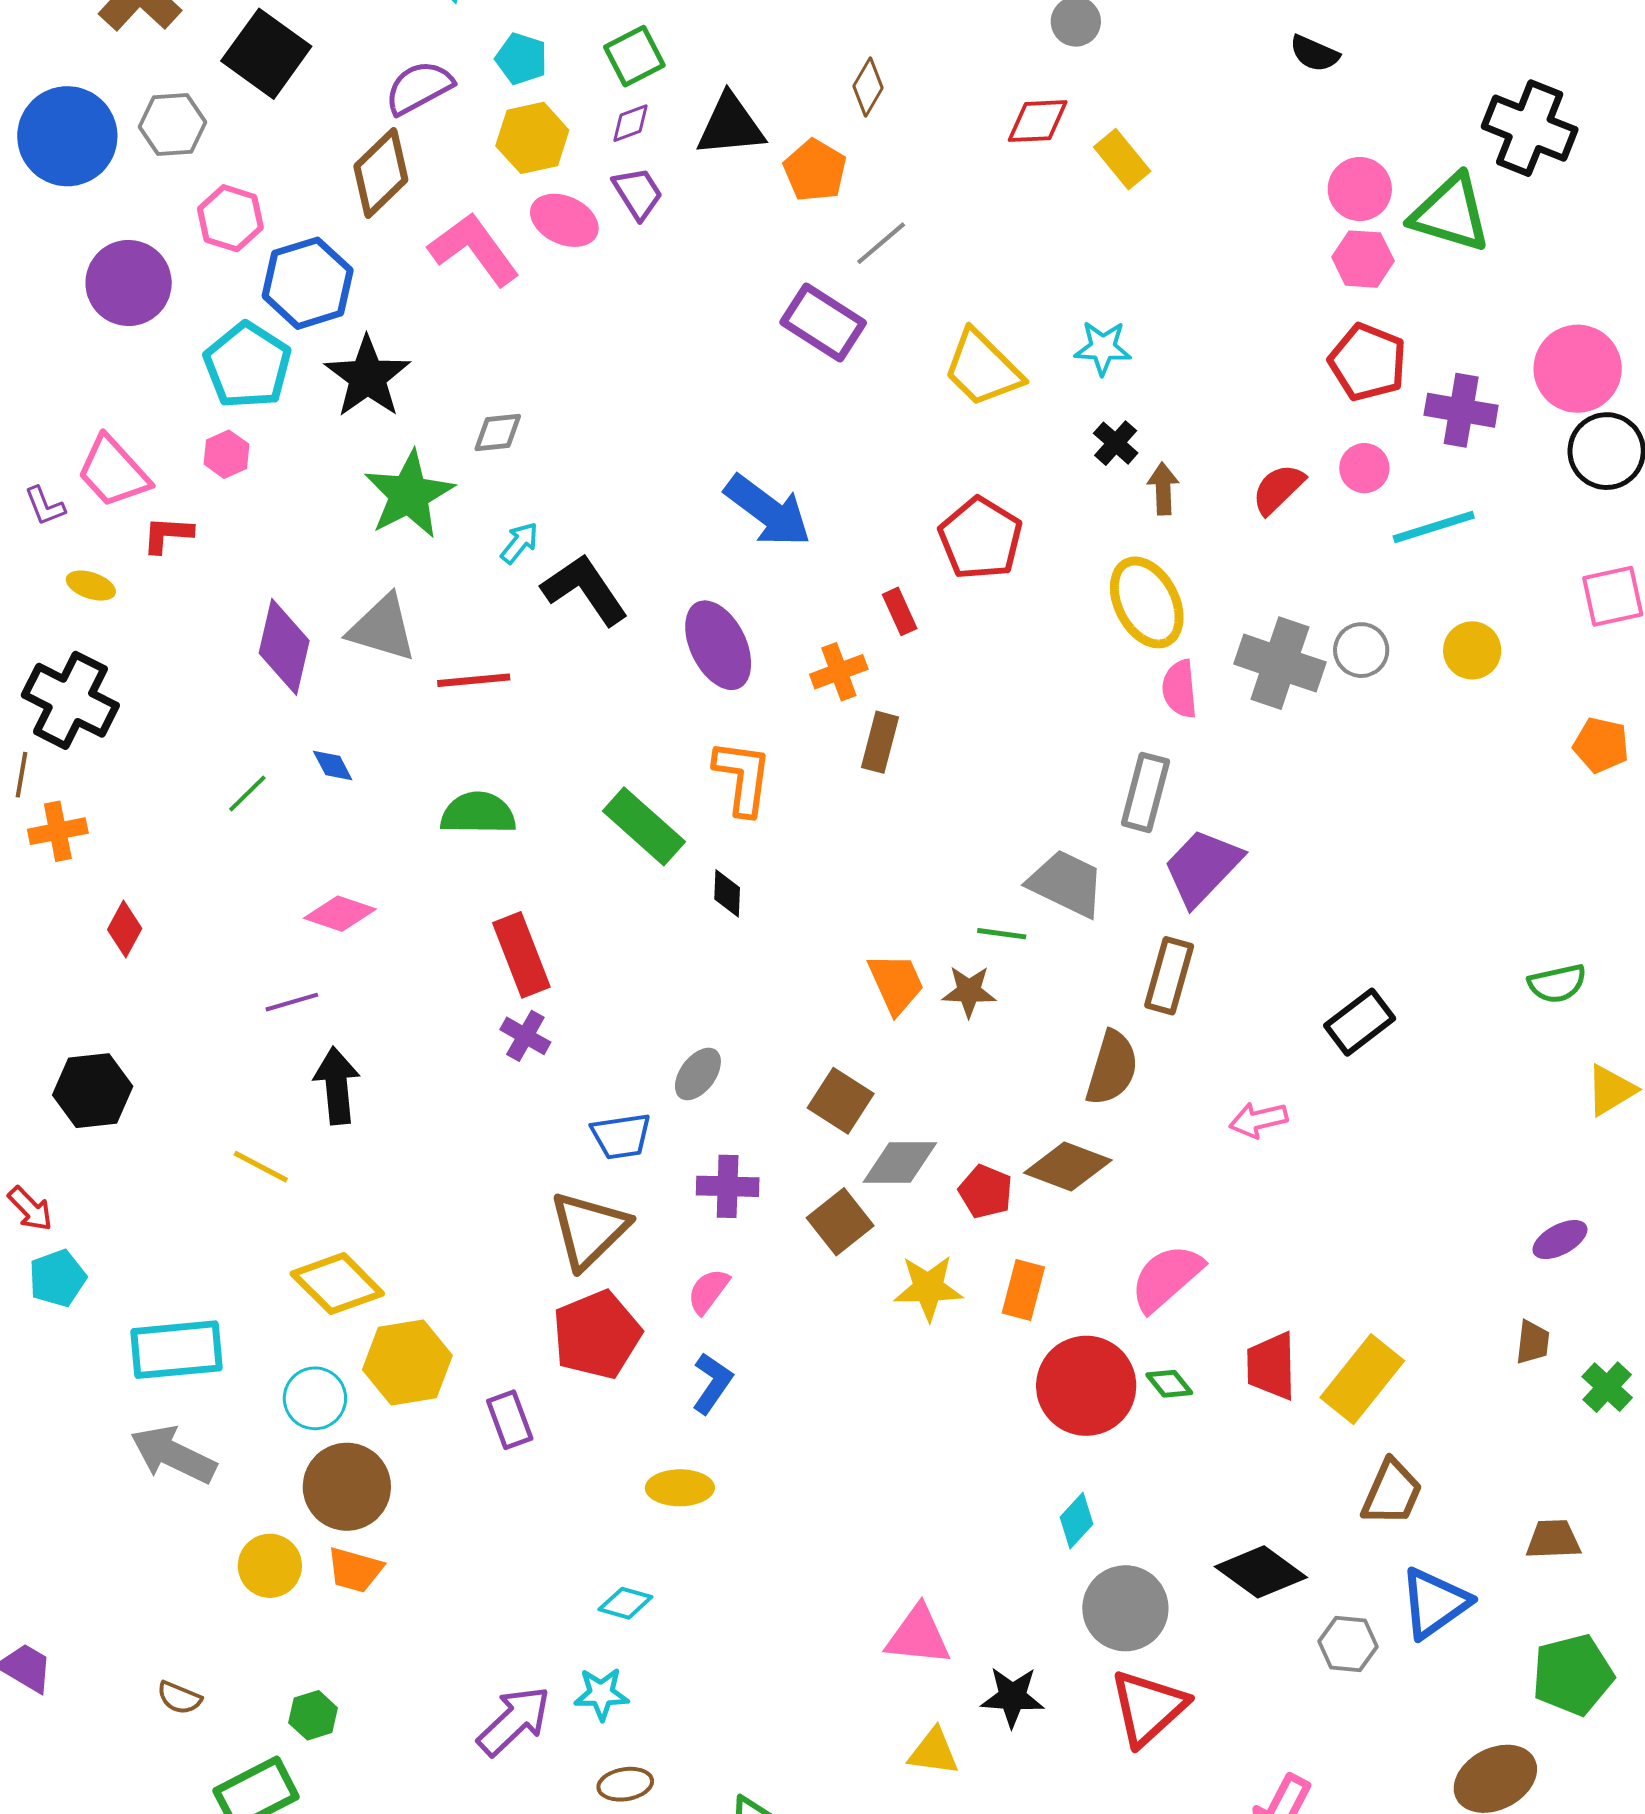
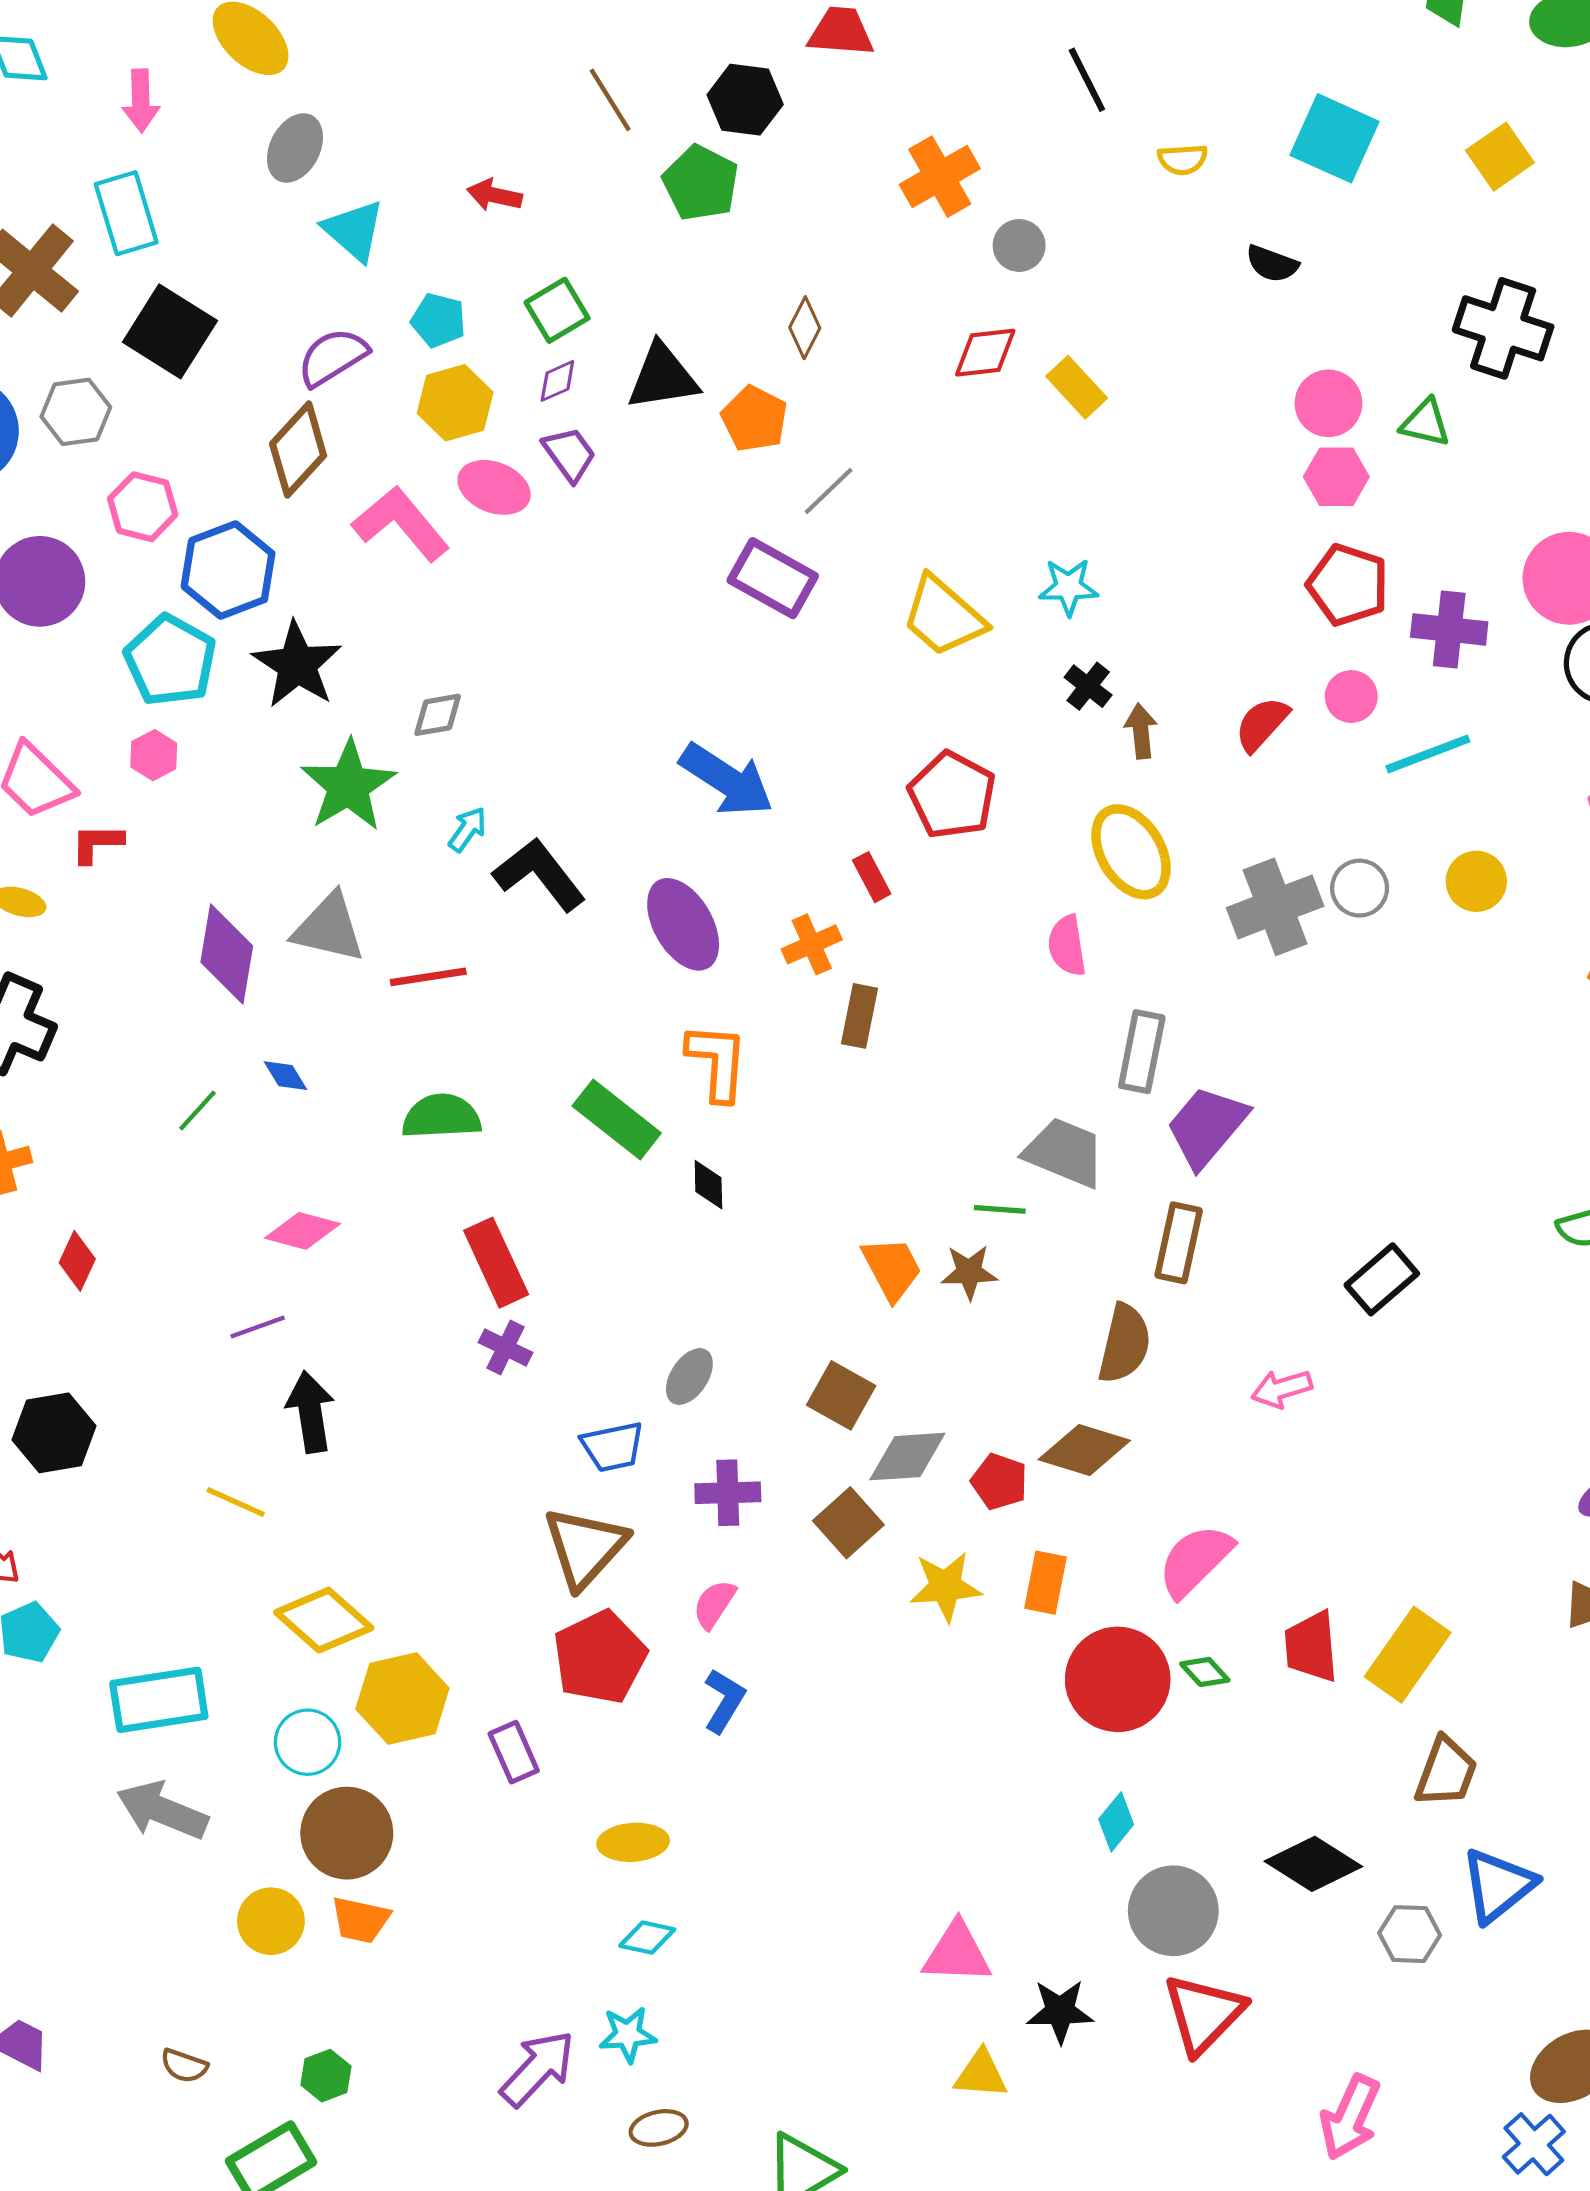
green triangle: (1451, 213) -> (1425, 423), size x0.6
gray cross: (1280, 663) -> (1275, 907), turned -36
pink semicircle: (1180, 689) -> (1067, 946), moved
yellow ellipse: (680, 1488) -> (633, 1842), moved

